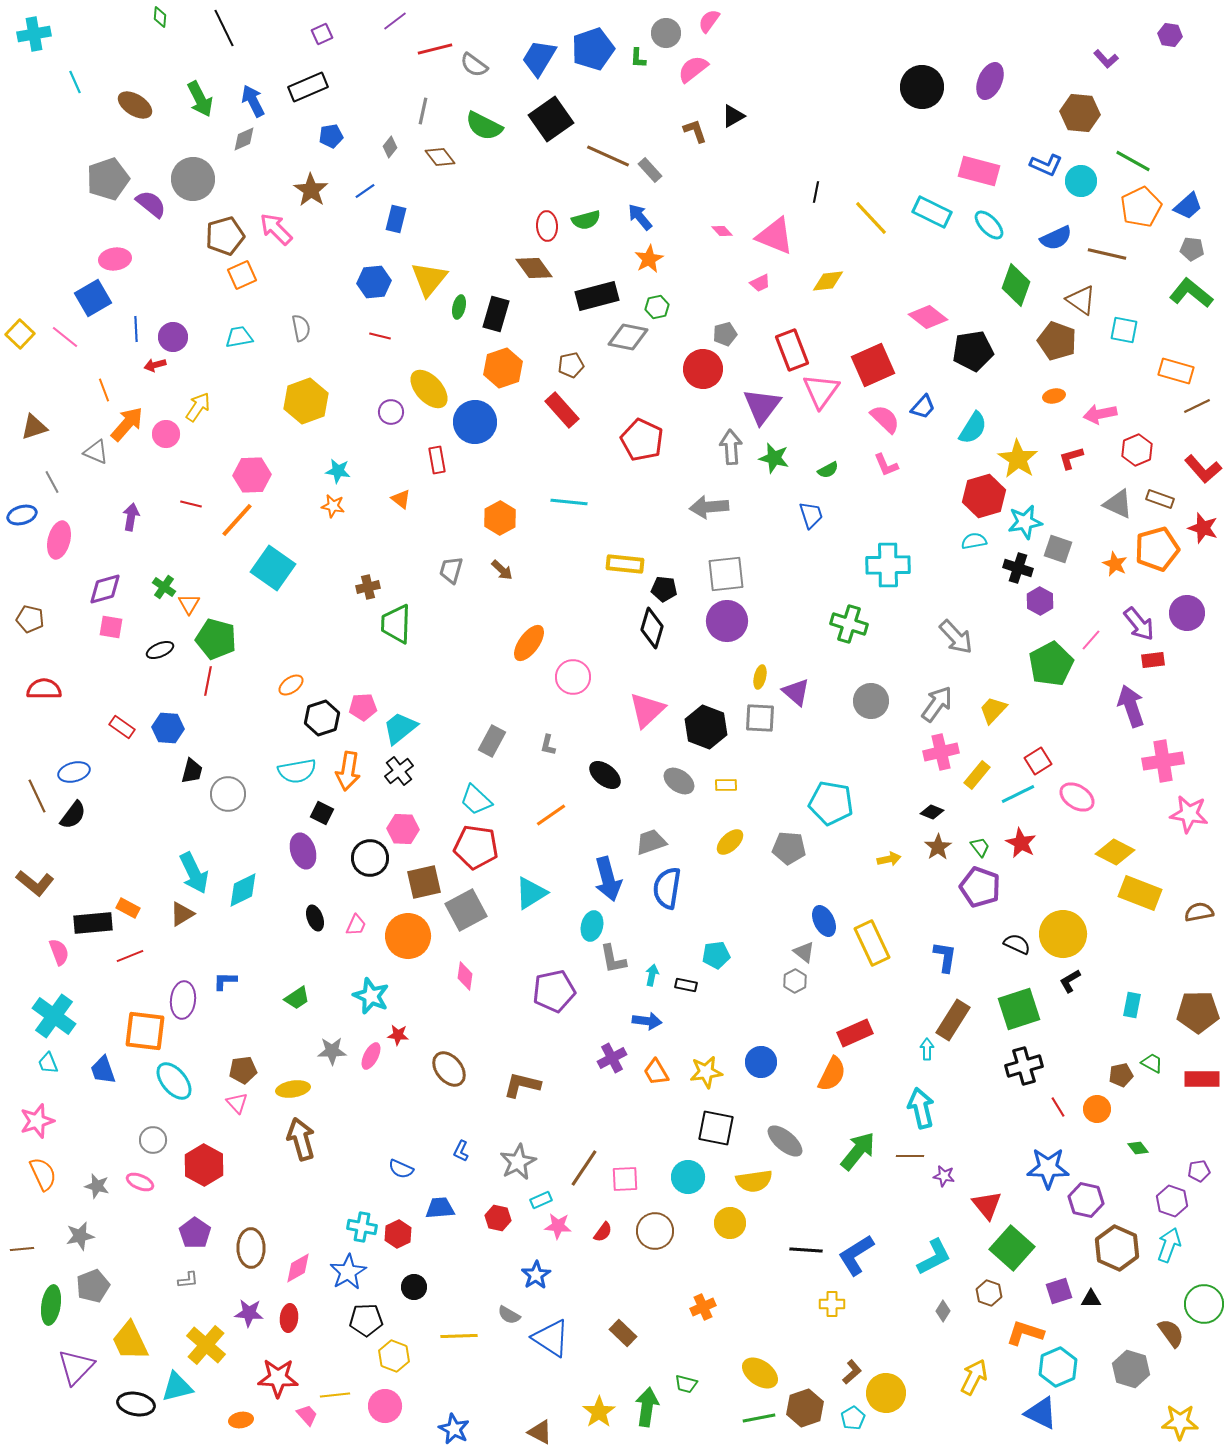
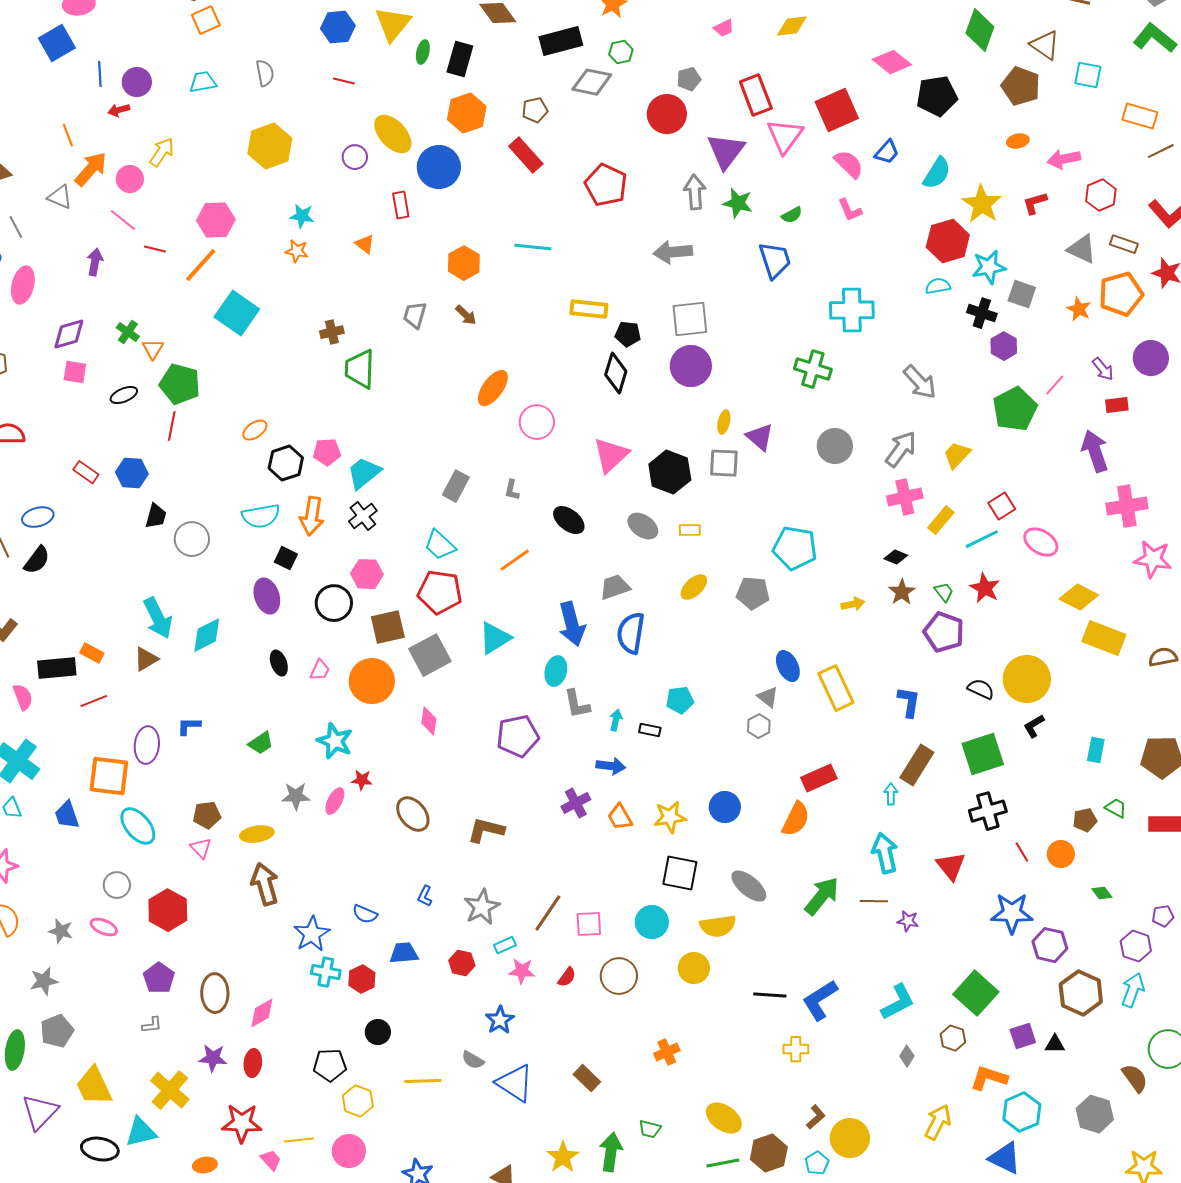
pink line: (65, 337) -> (123, 220), moved
blue trapezoid: (811, 515) -> (775, 260), size x1.4
purple arrow: (1139, 624) -> (1103, 369), size x0.7
red triangle: (987, 1205) -> (951, 866), moved
blue star: (348, 1272) -> (312, 934), moved

